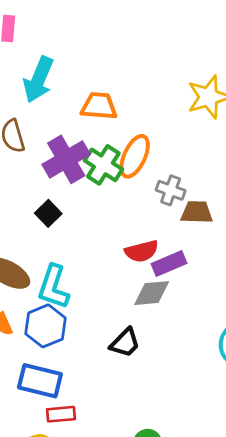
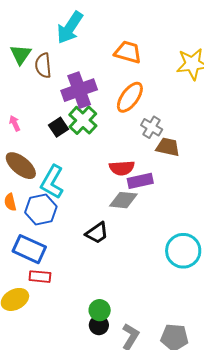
orange trapezoid: (99, 106) -> (128, 52), moved
green cross: (103, 165) -> (83, 120), moved

